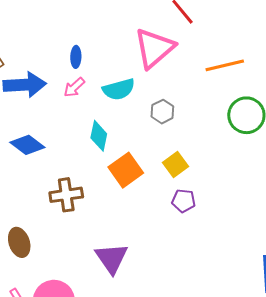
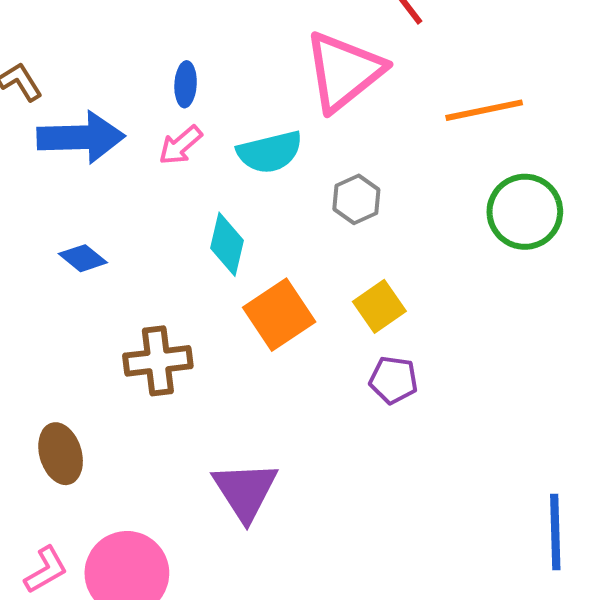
blue diamond: (27, 145) -> (83, 258), size x0.7

